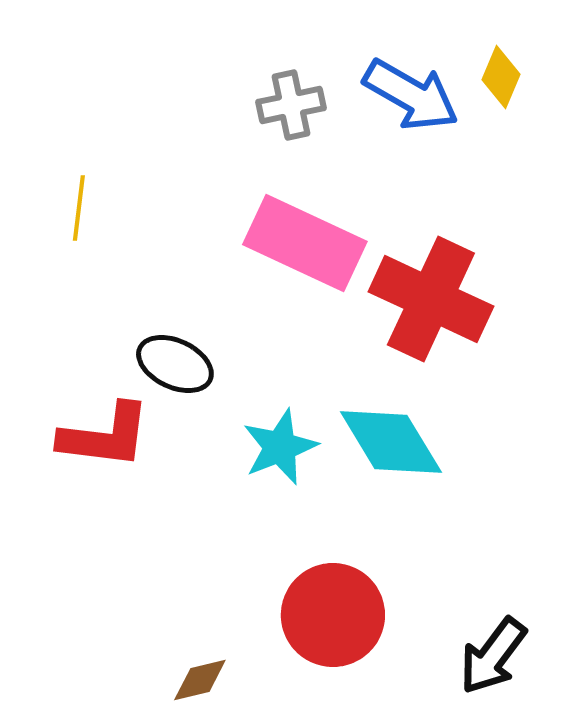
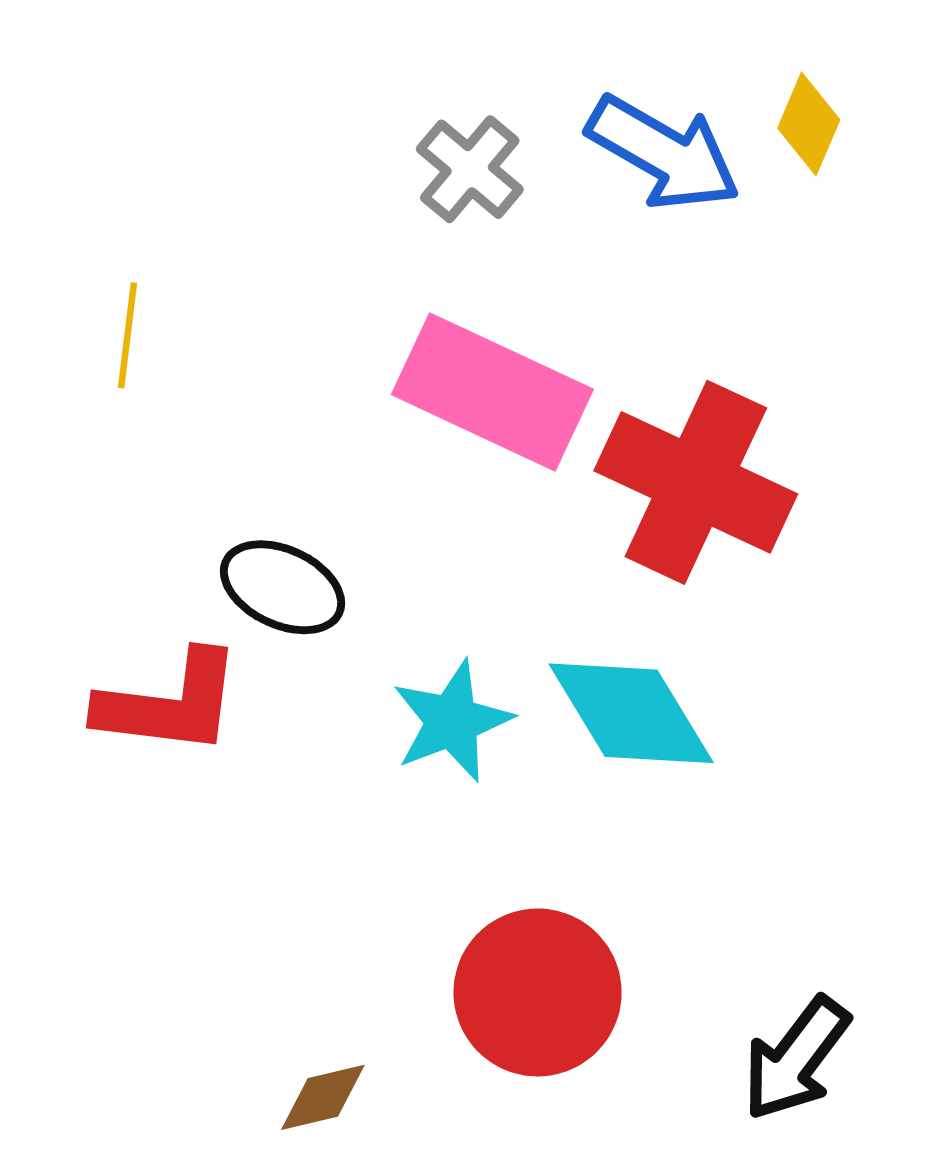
gray cross: (291, 105) -> (470, 169), turned -38

